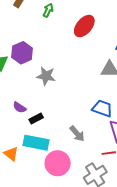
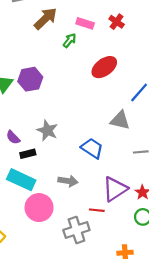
gray star: (46, 76) -> (47, 130), moved
blue trapezoid: (102, 108) -> (92, 148), moved
gray arrow: (77, 134) -> (68, 181), turned -54

